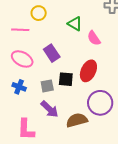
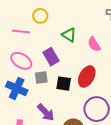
green triangle: (75, 24) -> (69, 35), moved
gray square: (47, 86) -> (41, 78), moved
blue cross: (19, 87) -> (17, 88), size x1.5

